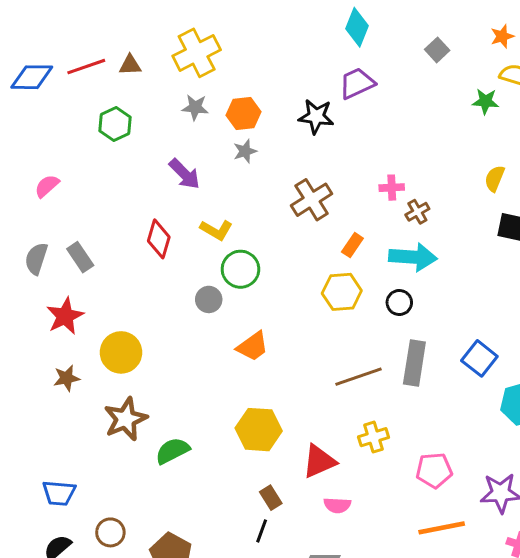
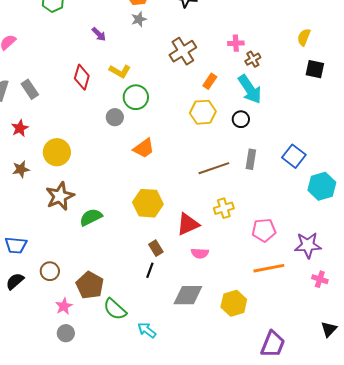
purple arrow: (185, 174) -> (99, 34), size x0.7
cyan arrow: (413, 257) -> (250, 89), turned 52
red star: (65, 316) -> (20, 128), size x0.7
gray rectangle: (414, 363) -> (251, 159), size x0.7

